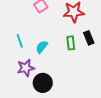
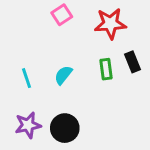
cyan line: (20, 41) -> (27, 78), moved
purple star: (26, 68) -> (28, 125), moved

